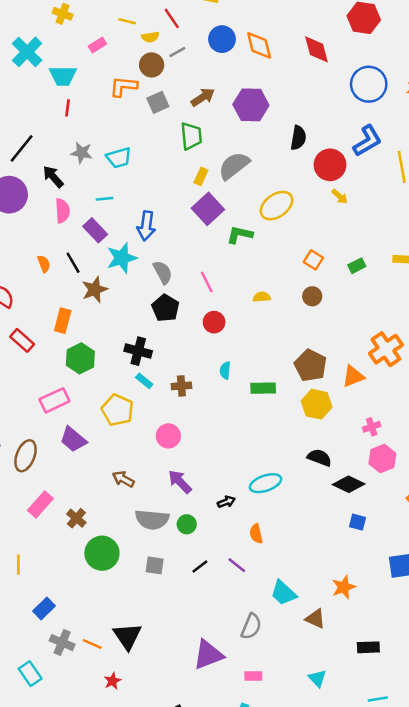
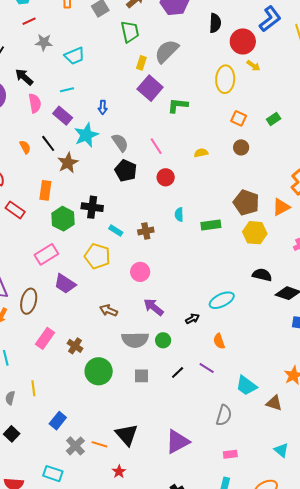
red line: (67, 108) -> (29, 21), turned 64
gray star: (82, 153) -> (44, 42), moved
yellow ellipse: (277, 206) -> (225, 79), moved, turned -44
blue arrow: (146, 226) -> (103, 107), size x0.6
black cross: (138, 351) -> (92, 207), moved
gray cross: (62, 643) -> (75, 446), turned 30
purple triangle: (208, 655) -> (177, 442), moved
cyan rectangle: (30, 674) -> (53, 474), turned -30

